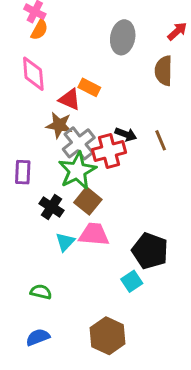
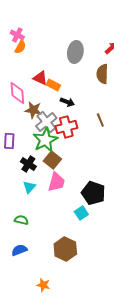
pink diamond: (33, 74) -> (17, 93), moved
red triangle: (70, 99) -> (40, 78), moved
black arrow: (126, 134) -> (67, 102), moved
pink trapezoid: (94, 234) -> (56, 182), turned 100
cyan triangle: (65, 242) -> (29, 187), moved

